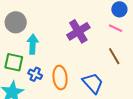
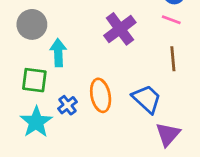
brown line: (114, 56) -> (173, 59), turned 30
blue cross: (35, 74) -> (68, 105), moved, turned 32

